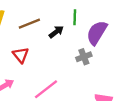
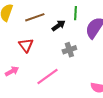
gray cross: (84, 57) -> (69, 50), moved

